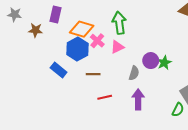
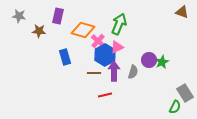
green arrow: (119, 23) -> (119, 24), turned 30
blue hexagon: (77, 49) -> (105, 55), moved
blue rectangle: (59, 70) -> (65, 57), moved, turned 35
purple arrow: (138, 99) -> (114, 71), moved

